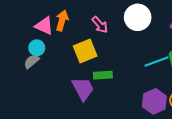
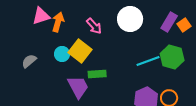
pink triangle: (44, 26) -> (41, 16), moved, turned -42
cyan circle: (37, 48) -> (62, 54), moved
yellow square: (85, 51) -> (80, 51), turned -30

